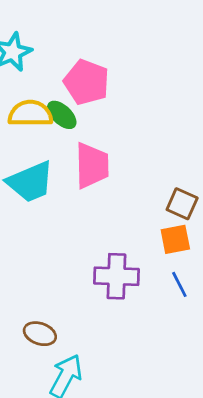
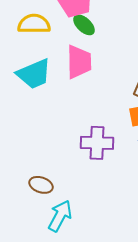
green ellipse: (62, 115) -> (84, 25), moved

